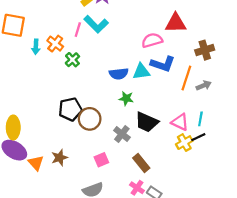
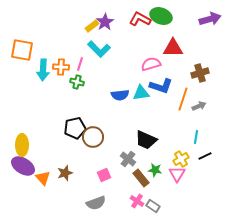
pink line: (78, 30) -> (80, 64), moved
orange cross: (55, 44) -> (61, 67), turned -35
cyan arrow: (36, 47) -> (43, 70), size x1.5
green cross: (72, 60) -> (77, 82), turned -32
green star: (126, 98) -> (155, 170), moved
pink triangle: (180, 122) -> (177, 174), moved, turned 36
gray cross: (122, 134) -> (128, 159), moved
black line: (198, 137) -> (205, 156), moved

